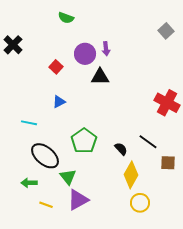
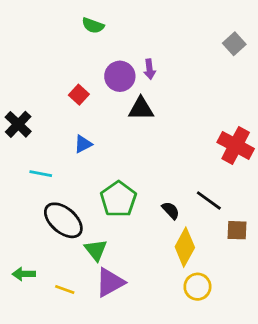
black cross: (13, 45) -> (18, 124), moved
green arrow: (29, 183) -> (24, 274), moved

